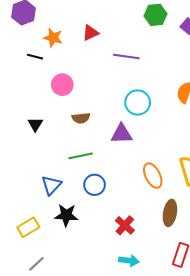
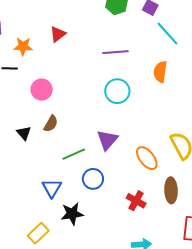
purple line: (126, 56) -> (115, 52), moved
brown semicircle: (81, 118) -> (51, 124), moved, turned -42
purple triangle: (122, 134) -> (107, 140), moved, turned -35
red cross: (125, 225) -> (136, 201), moved

